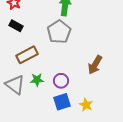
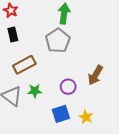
black rectangle: (16, 26) -> (13, 34), turned 48
purple circle: (61, 81) -> (68, 87), moved

